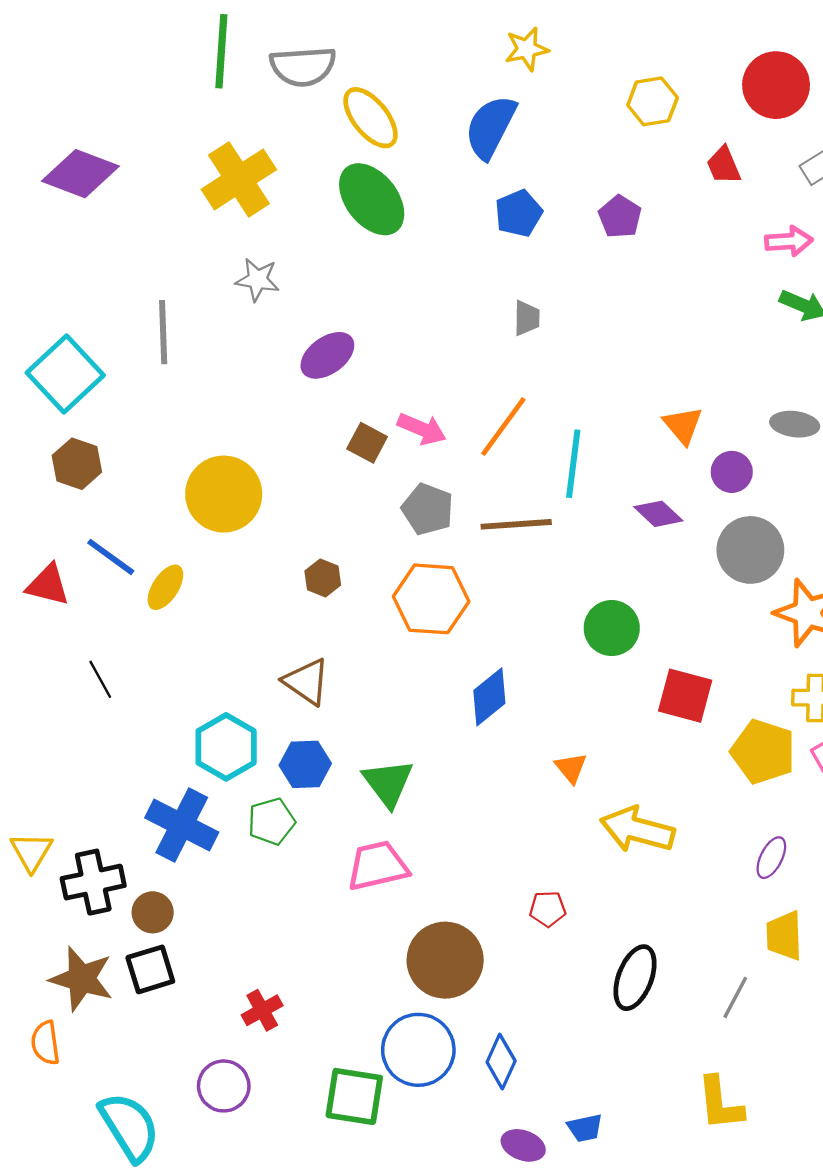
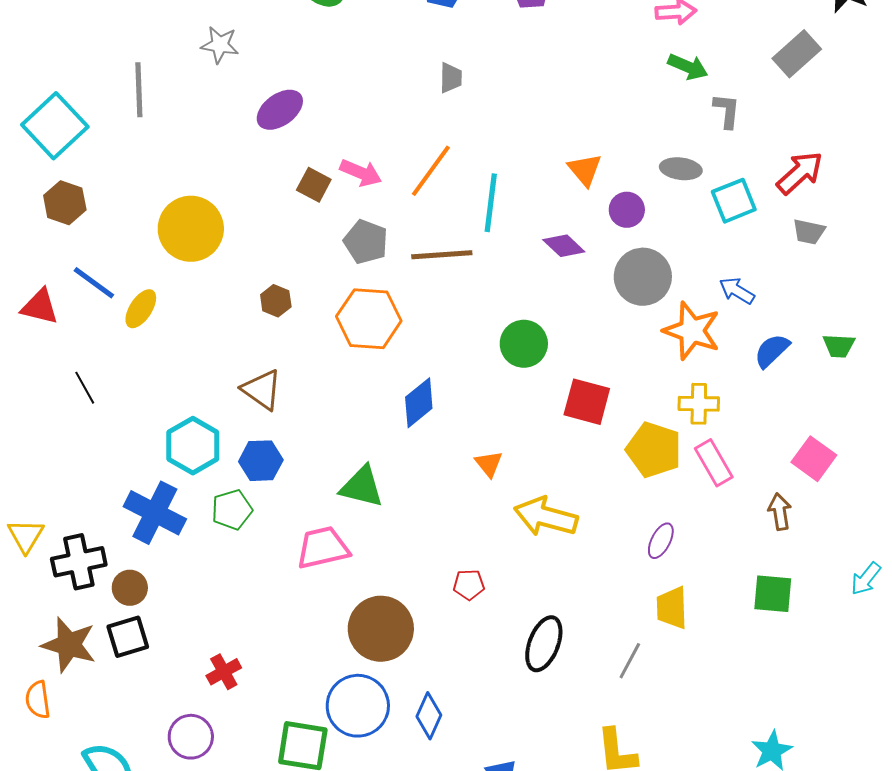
green triangle: (388, 783) -> (362, 487), moved, turned -39

